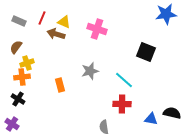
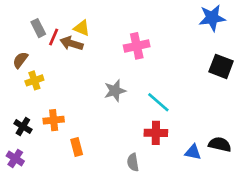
red line: (42, 18) -> (54, 37), moved
gray rectangle: (19, 21) -> (38, 28), moved, turned 40
pink cross: (97, 29) -> (137, 46), moved, turned -30
black square: (146, 52) -> (221, 66), moved
orange cross: (22, 77) -> (54, 120), moved
orange rectangle: (60, 85) -> (77, 147), moved

